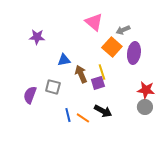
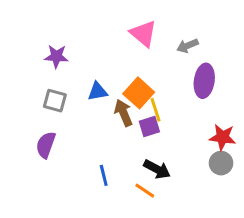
orange square: (112, 47) -> (139, 93), moved
gray square: (53, 87) -> (55, 101), moved
orange line: (83, 118) -> (145, 191), moved

